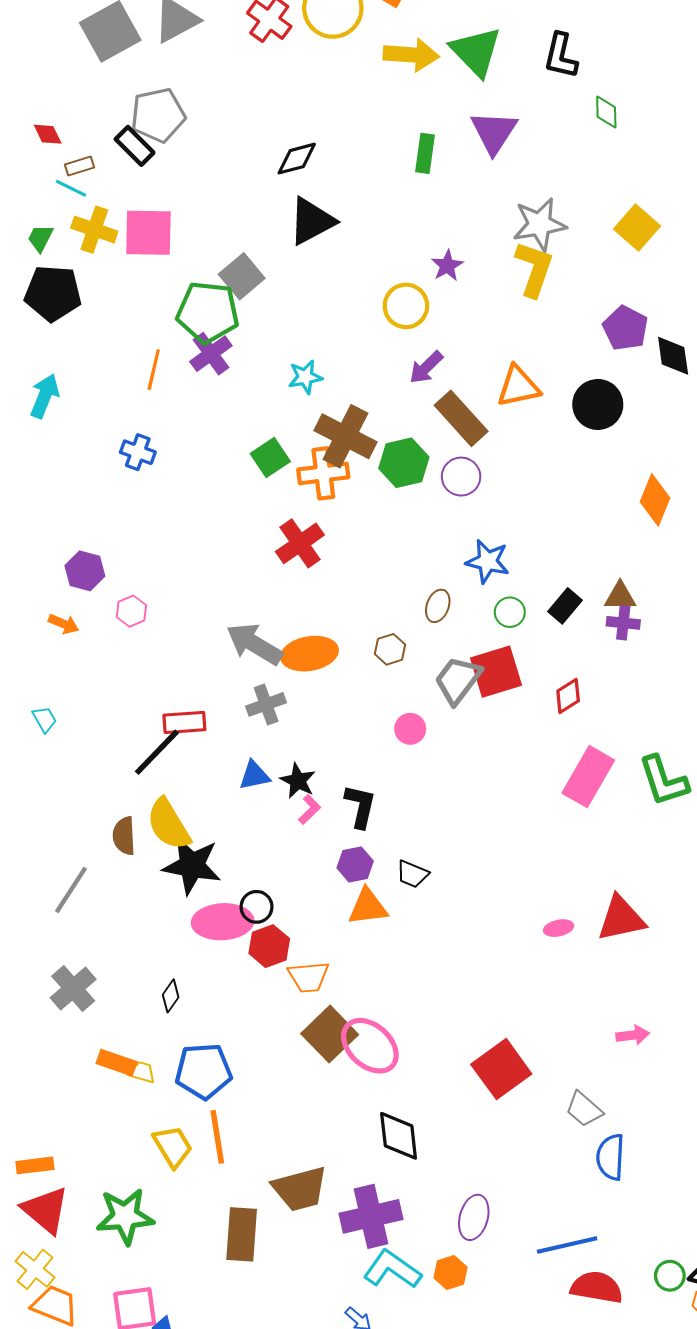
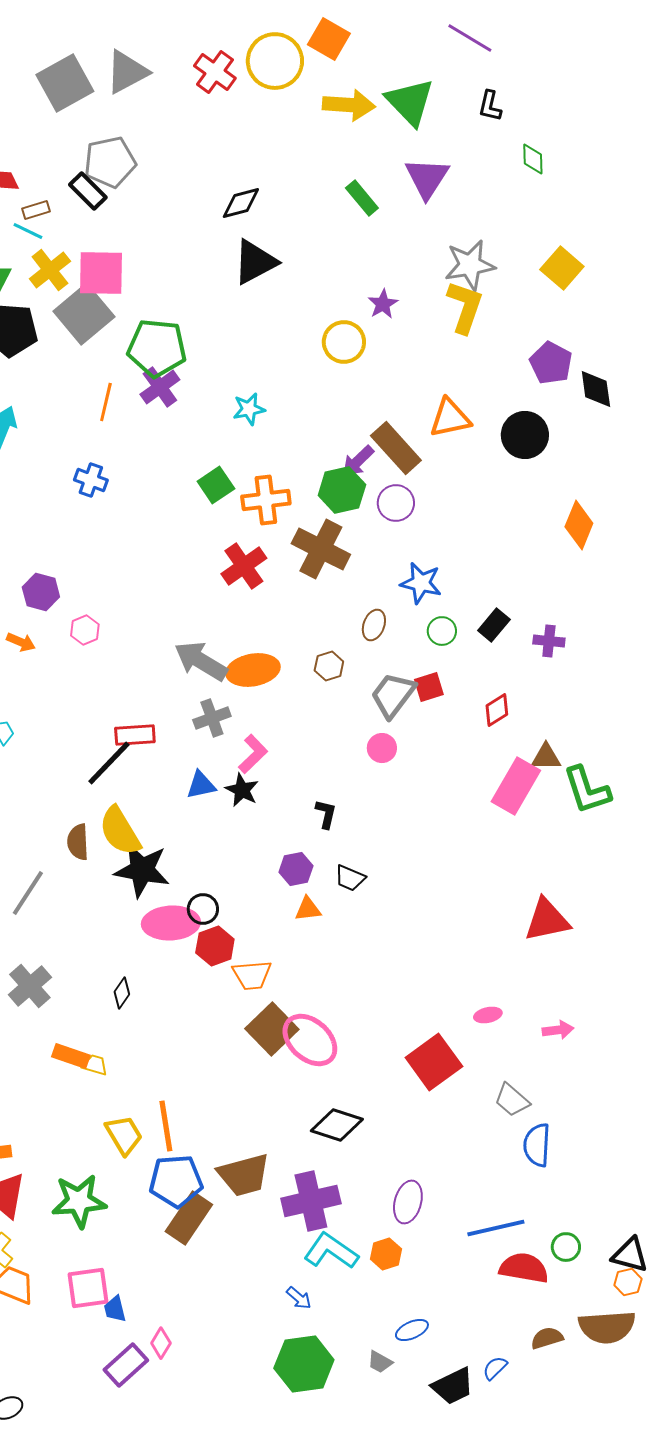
black L-shape: (561, 56) -> (490, 106), size x0.7
green rectangle: (425, 153) -> (362, 198), turned -48
yellow cross: (94, 230) -> (50, 270), turned 33
gray square: (242, 276) -> (84, 314), moved, size x1.4
purple arrow: (426, 367) -> (358, 461), moved
brown cross: (346, 436) -> (321, 549), moved
brown triangle: (620, 596) -> (546, 757), moved
red square: (496, 672) -> (429, 687), size x0.6
pink circle: (410, 729) -> (382, 748), moved
black L-shape: (360, 806) -> (326, 814), moved, size x0.7
pink L-shape: (309, 809) -> (253, 754), moved, size x1.4
orange triangle: (368, 907) -> (308, 909), size x0.7
pink ellipse: (559, 928) -> (488, 1015), moved
blue pentagon: (204, 1071) -> (176, 1181), moved
black diamond: (399, 1136) -> (337, 1125), turned -66
brown rectangle: (242, 1234) -> (189, 1218), turned 30
green circle: (670, 1276) -> (566, 1247), moved

